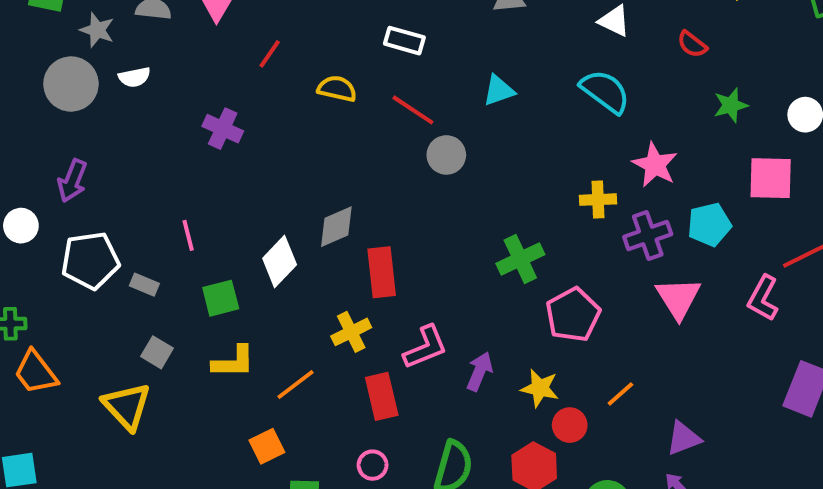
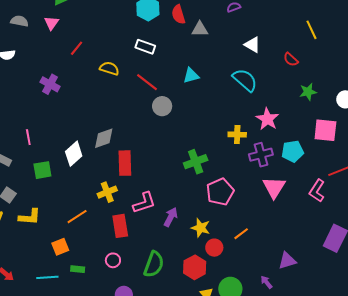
yellow L-shape: (233, 362) -> (30, 217), moved
purple triangle: (683, 438) -> (287, 261), moved

